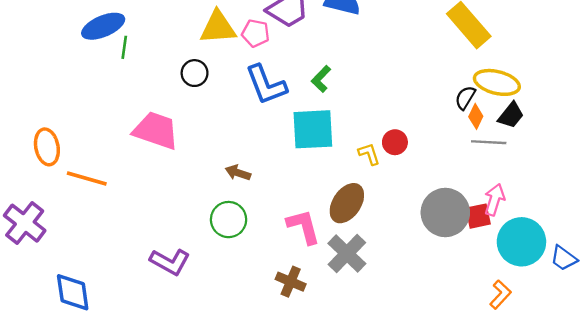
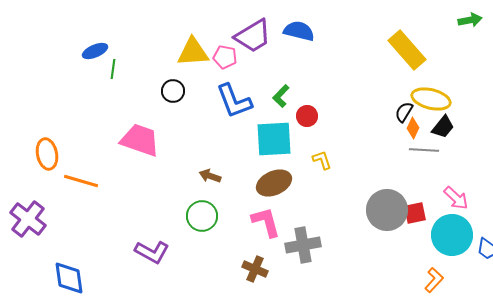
blue ellipse: (103, 26) -> (95, 51), size x0.7
red circle: (395, 142) -> (307, 116), moved
pink arrow: (495, 200) -> (456, 198), moved, turned 116
brown ellipse: (347, 203) -> (274, 183), moved, turned 32
gray cross: (347, 254) -> (303, 245), turned 36

